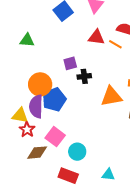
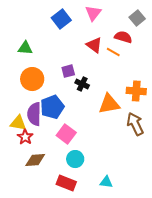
red triangle: (96, 37) -> (94, 45), turned 30
black cross: (84, 76) -> (82, 84), turned 32
orange circle: (40, 84) -> (32, 79), moved
pink square: (55, 137) -> (66, 134), moved

